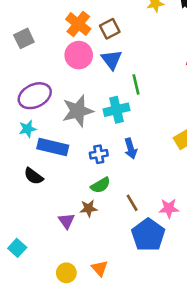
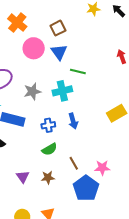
orange cross: (78, 24) -> (17, 23), moved
green line: (136, 84) -> (78, 71), turned -63
gray star: (78, 111) -> (32, 92), size x0.7
brown star: (89, 208) -> (48, 178), moved

